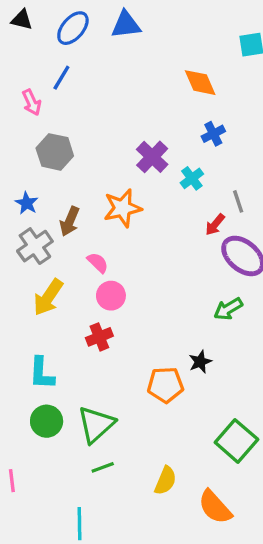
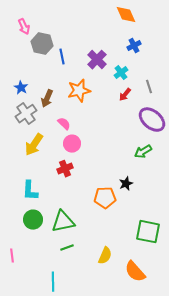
blue line: (61, 78) -> (62, 57), moved, turned -42
gray hexagon: (55, 152) -> (42, 44), moved
red arrow: (215, 225) -> (125, 95), moved
green triangle: (96, 424) -> (63, 222), turned 30
green square: (236, 441) -> (148, 232), turned -30

